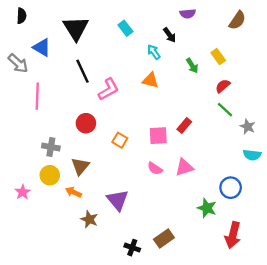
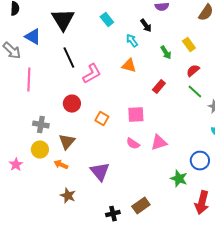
red rectangle: (184, 125) -> (159, 87), moved
brown star: (89, 219) -> (68, 196), moved
black cross: (132, 248) -> (113, 214), turned -32

